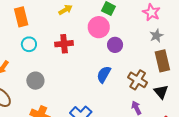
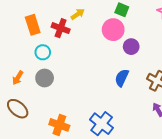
red cross: (64, 44) -> (61, 28), moved, turned 30
gray circle: (35, 81) -> (45, 78), moved

